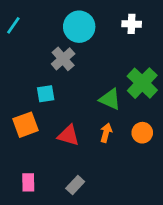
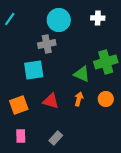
gray cross: (63, 59) -> (47, 44), turned 30
green cross: (142, 83) -> (106, 62), turned 30
cyan square: (46, 94) -> (34, 70), size x1.5
orange square: (25, 125) -> (19, 105), moved

